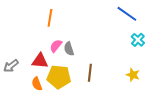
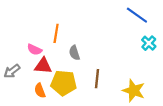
orange line: (50, 18) -> (56, 33), moved
pink semicircle: (56, 46) -> (34, 50), moved, turned -104
yellow star: (133, 75) -> (134, 91), moved, size x1.5

